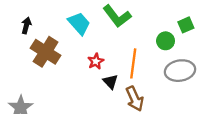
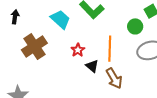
black arrow: (26, 25) -> (15, 17), moved
brown cross: (46, 52) -> (34, 46), turned 30

